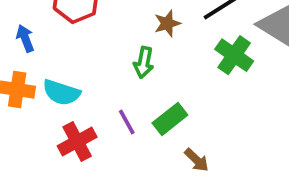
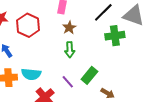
brown star: (167, 23) -> (69, 28), moved
green cross: (234, 55) -> (115, 36), turned -30

